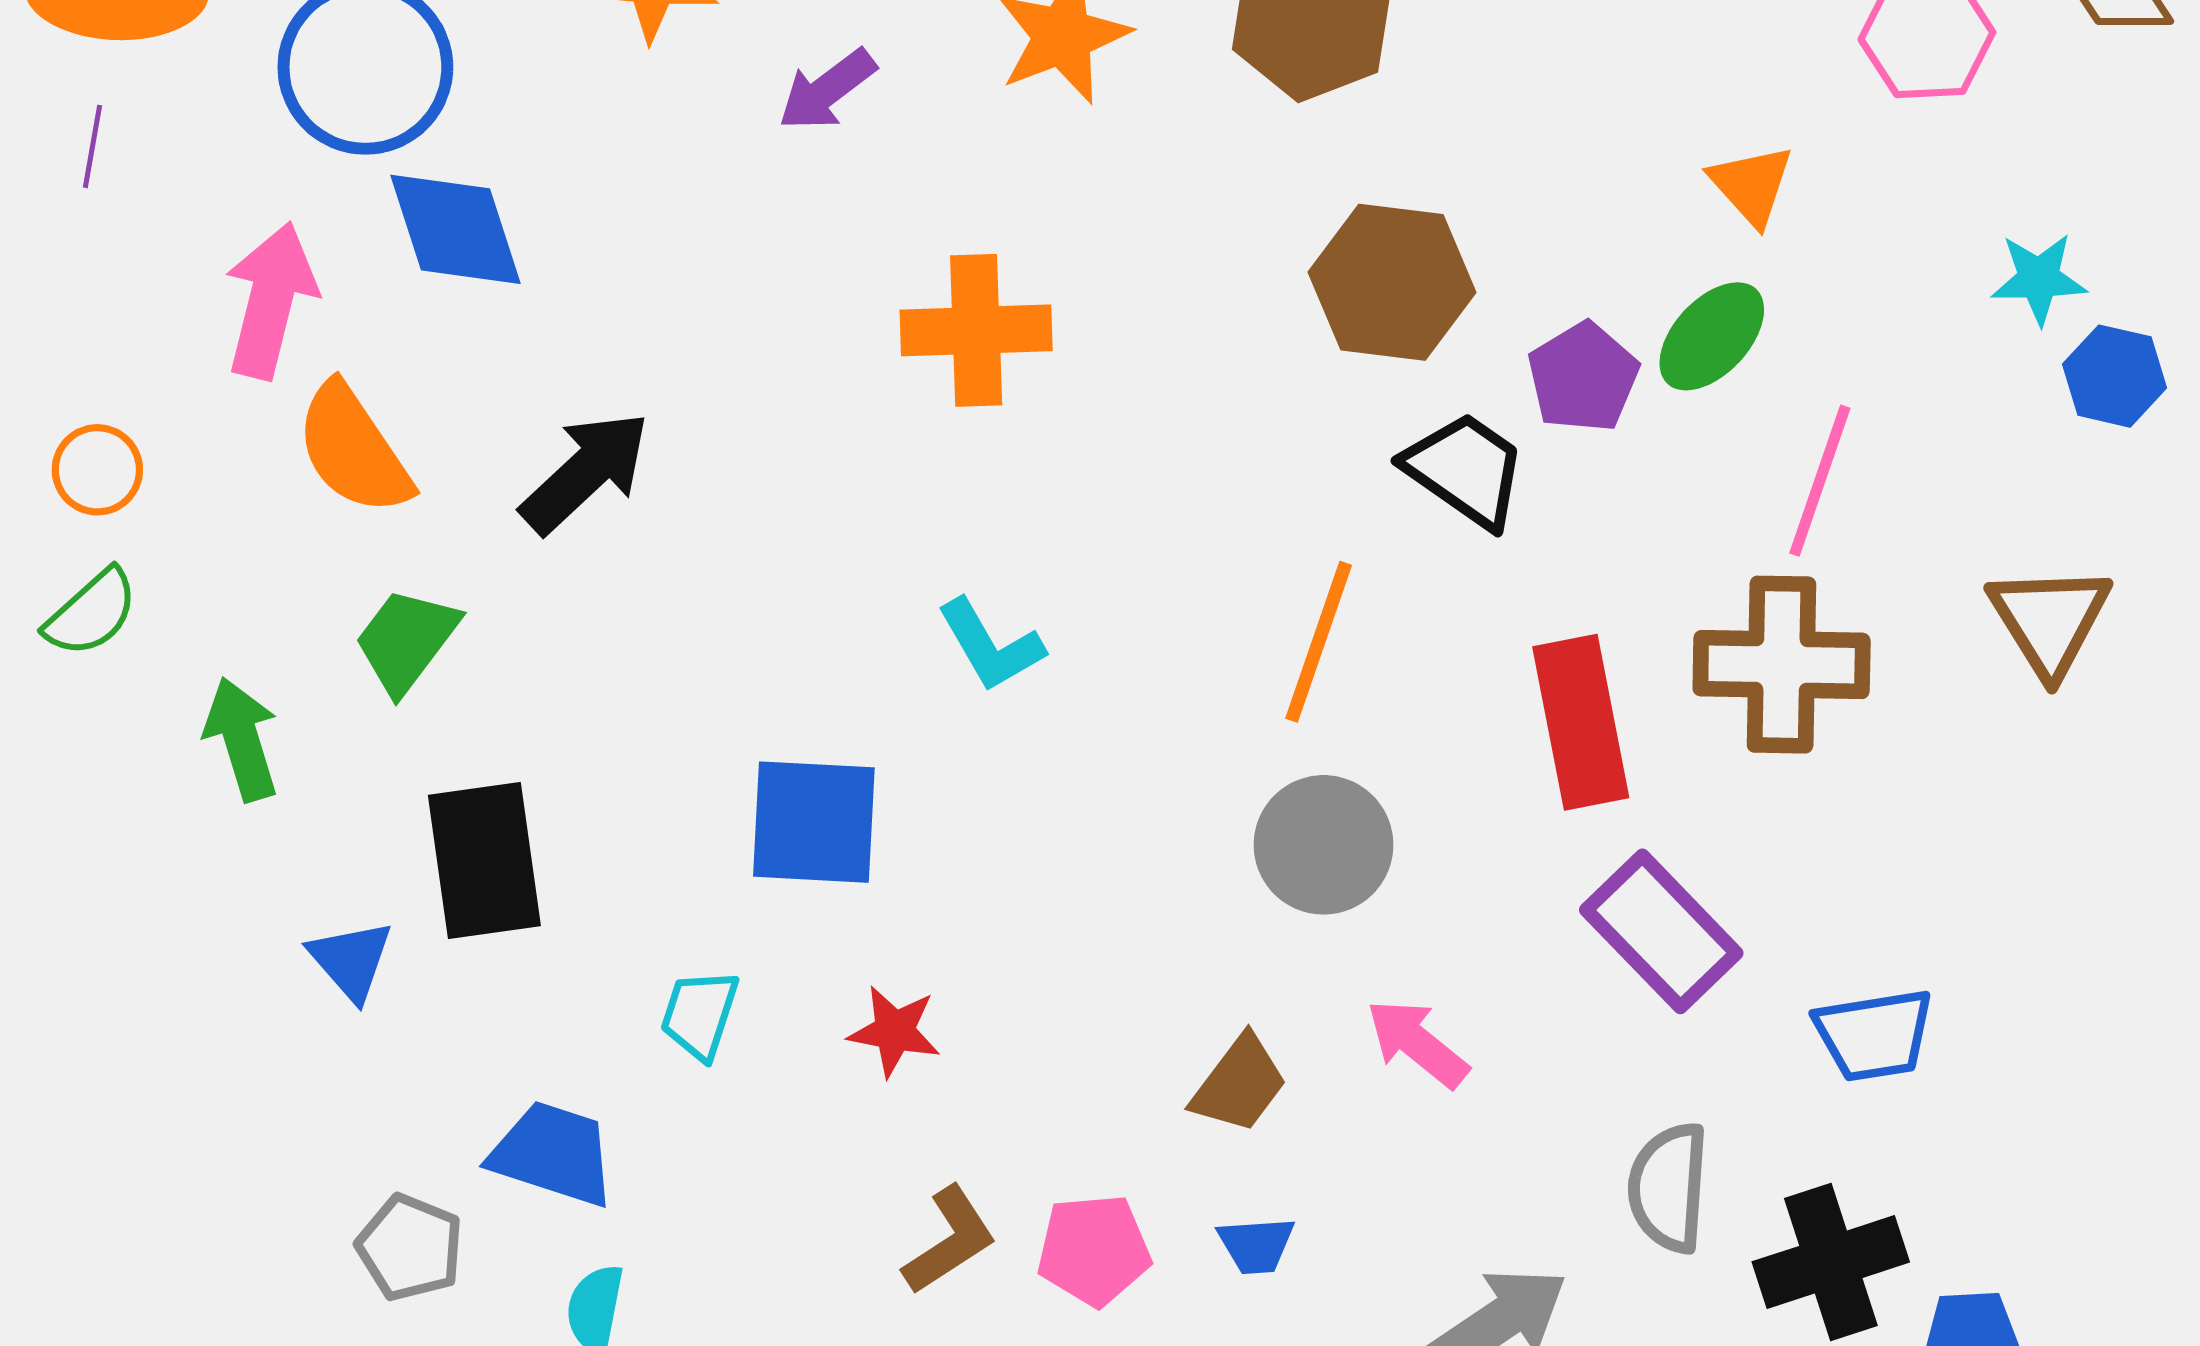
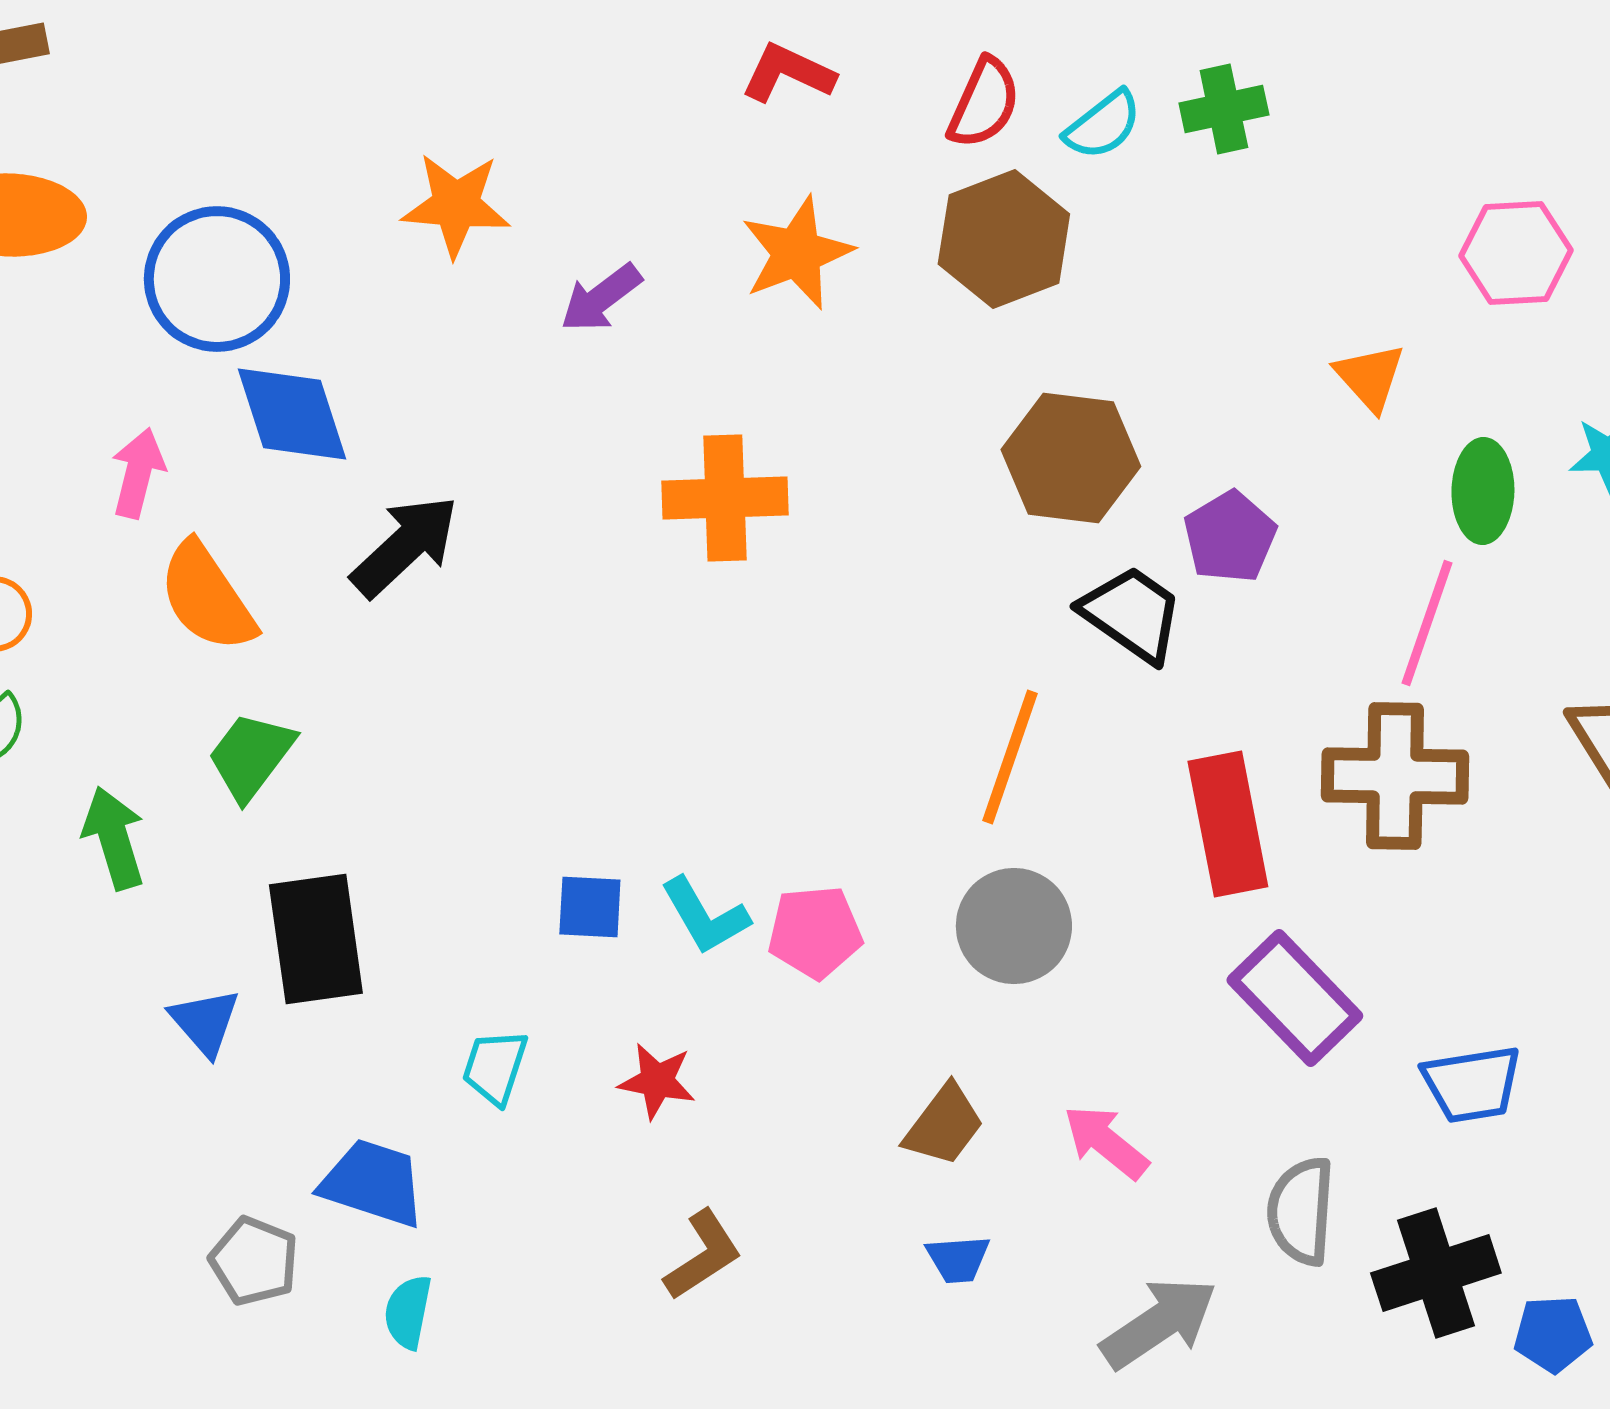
pink arrow: (270, 300) -> (138, 473), size x0.7
green ellipse: (1712, 336) -> (1483, 491), moved, turned -42
black arrow: (585, 472) -> (405, 546), moved
cyan L-shape: (991, 645) -> (705, 916), moved
blue square: (814, 822) -> (590, 907), size x0.6
pink arrow: (1417, 1043) -> (1106, 1142), moved
pink pentagon: (1094, 1250) -> (815, 932), moved

